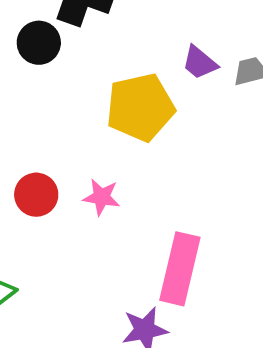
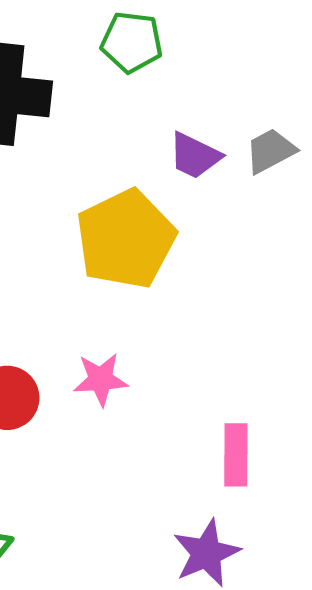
pink rectangle: (180, 269) -> (236, 455), size x0.6

